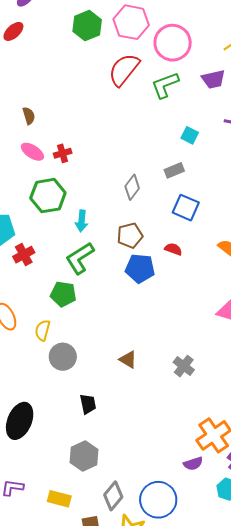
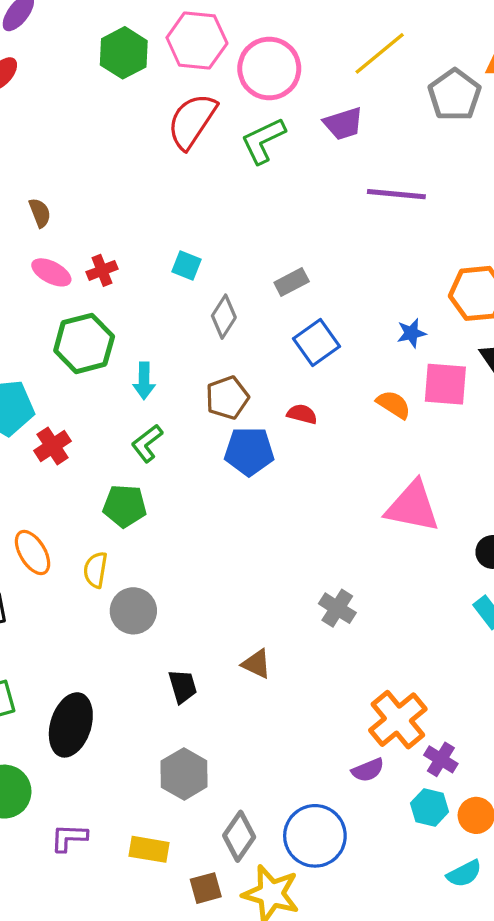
cyan square: (190, 135) -> (186, 266), moved
blue square: (186, 208) -> (317, 343), turned 36
green L-shape: (80, 258) -> (147, 443), size x0.7
brown triangle: (128, 360) -> (256, 664), moved

